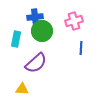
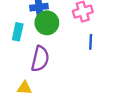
purple semicircle: (36, 63) -> (40, 59), turned -35

